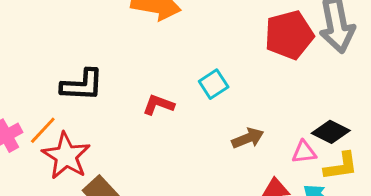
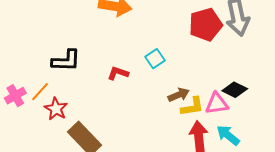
pink triangle: (304, 152) -> (217, 104), size x1.4
red star: (66, 156) -> (56, 109), size x0.7
yellow L-shape: (341, 166) -> (192, 107), moved

